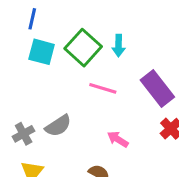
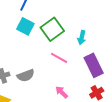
cyan arrow: (119, 46) -> (82, 37), moved

